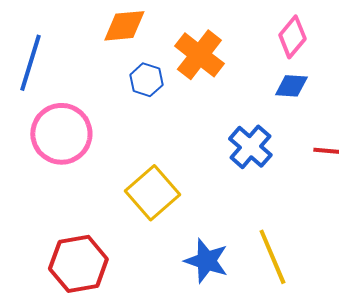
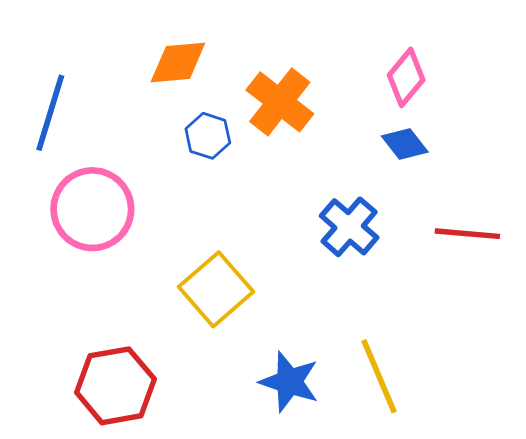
blue diamond: (291, 86) -> (405, 144), turned 48

